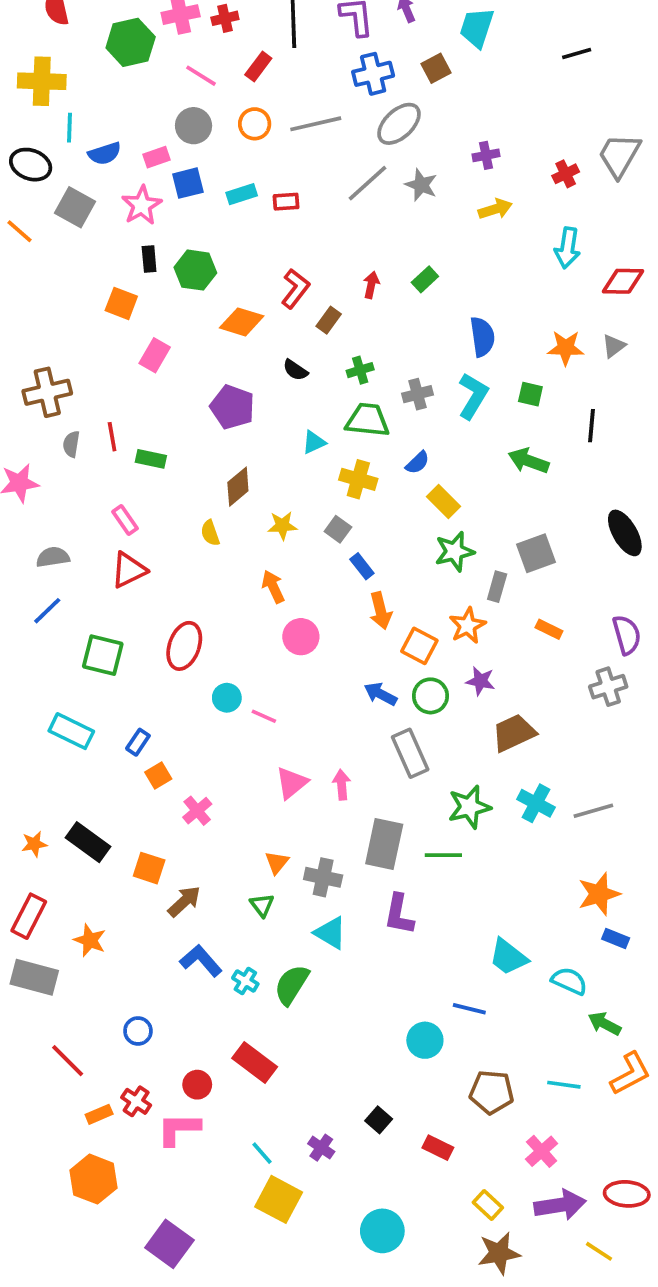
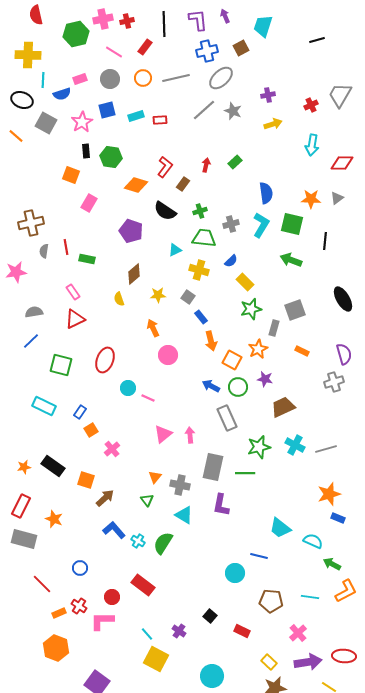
pink rectangle: (156, 157) -> (80, 79), moved
black semicircle: (295, 370) -> (165, 211), size x1.6
green square: (530, 394) -> (292, 224), size x1.6

